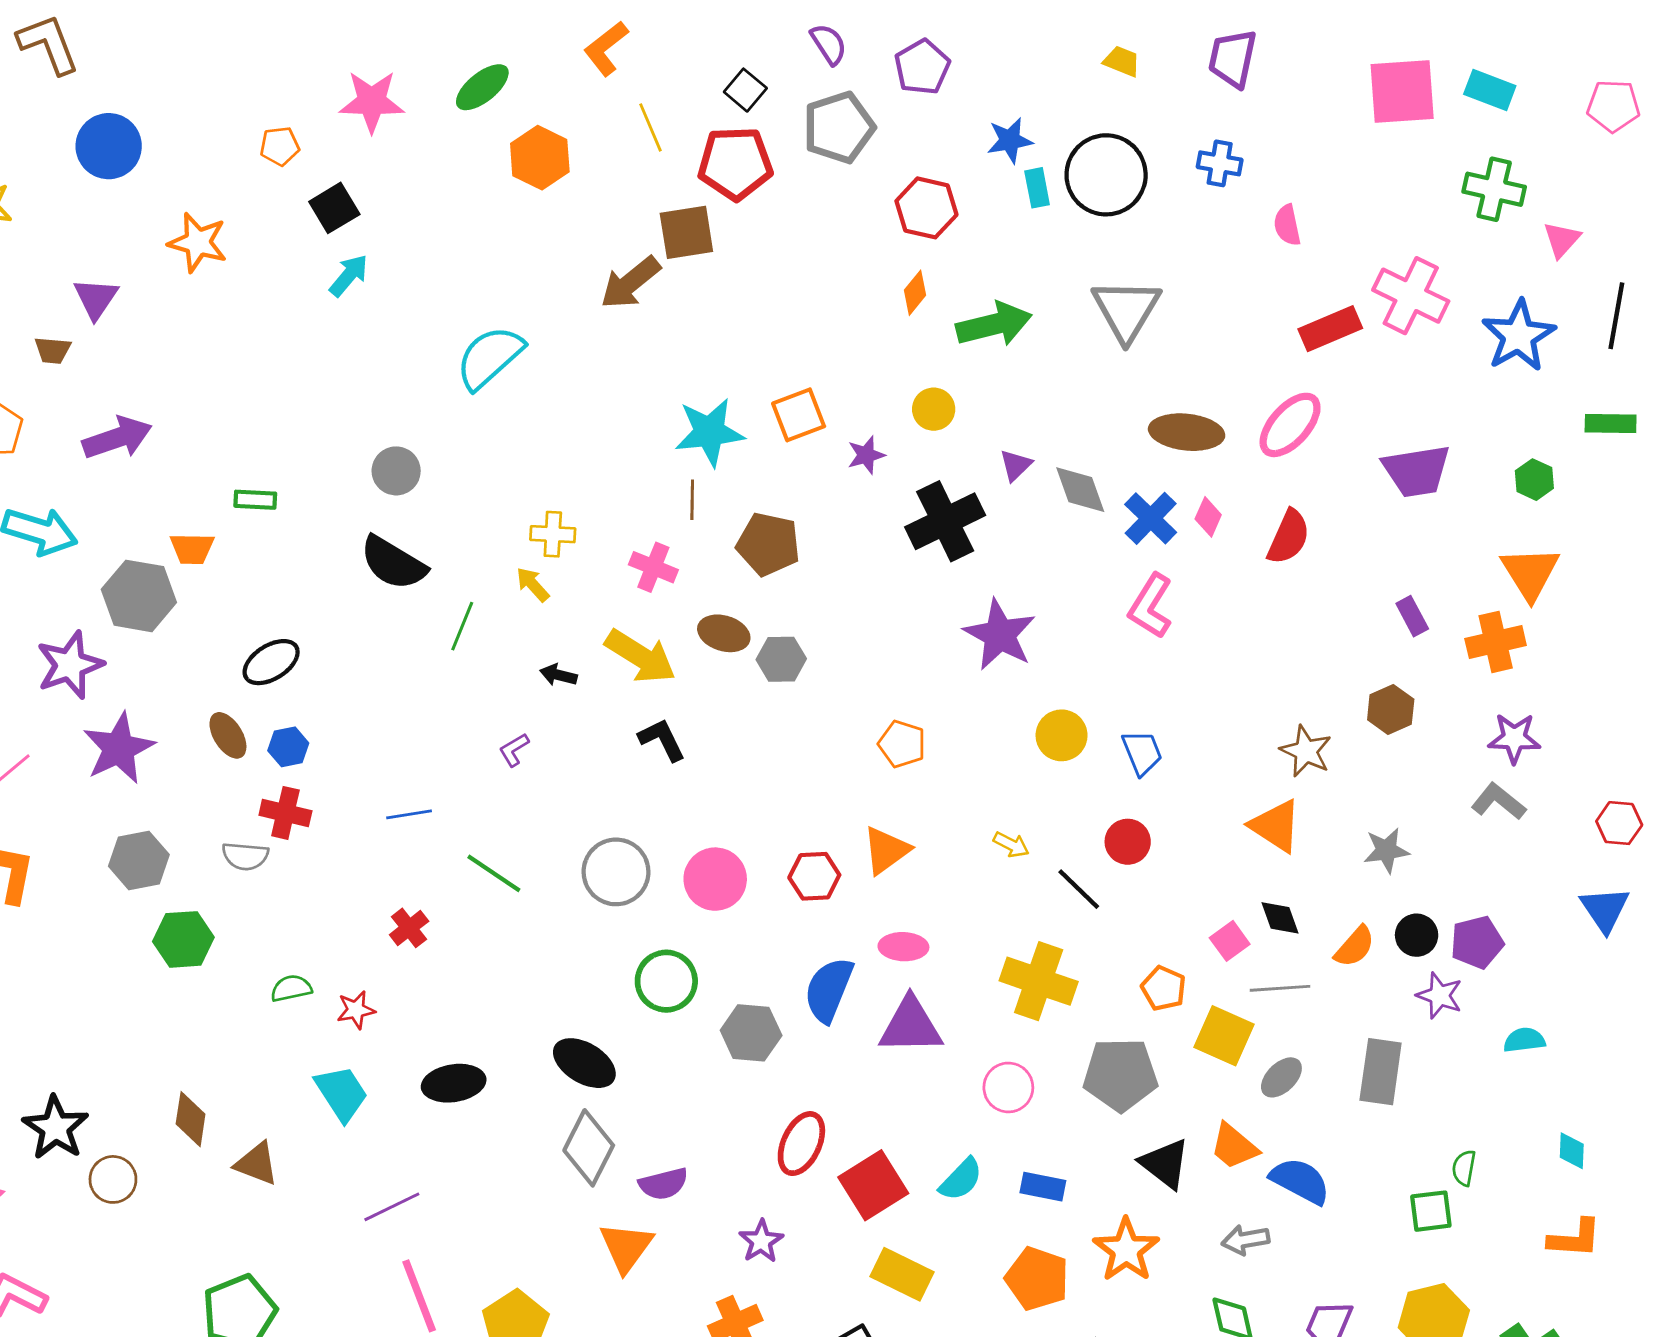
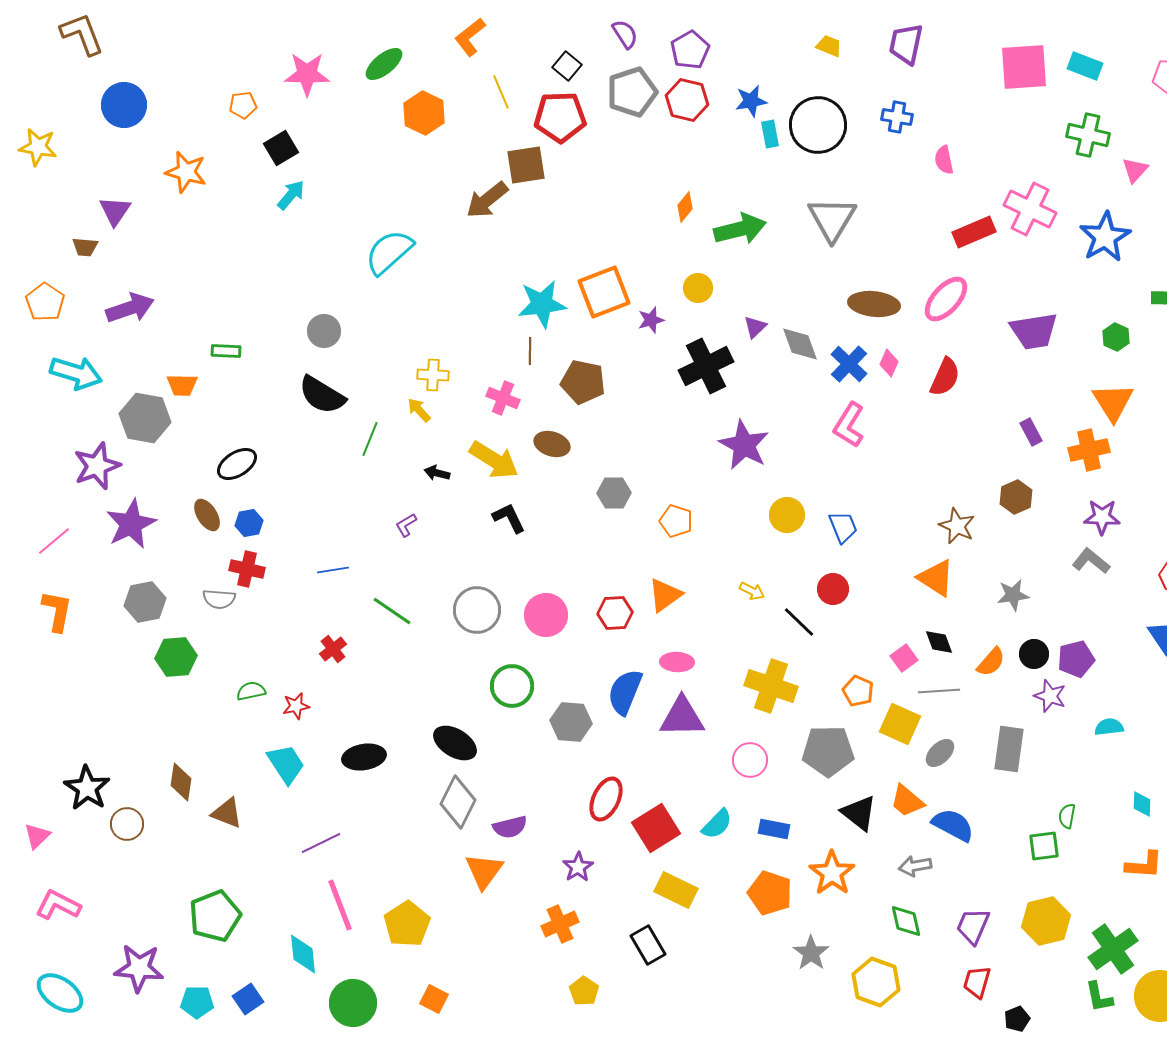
red hexagon: (926, 208) -> (687, 100), moved
orange square: (799, 415) -> (604, 292), size x1.4
gray hexagon: (781, 659) -> (614, 493), moved

